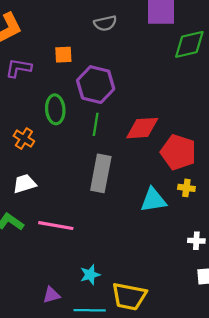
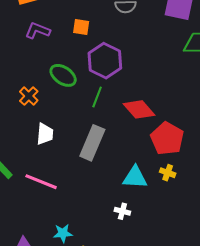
green ellipse: (55, 109) -> (63, 75), turned -64
red diamond: (142, 128) -> (139, 109), turned 40
white trapezoid: (24, 184) -> (45, 134), moved, turned 100
white cross: (196, 241) -> (122, 211), moved

